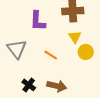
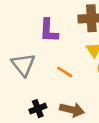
black cross: (29, 85) -> (38, 109), turned 32

